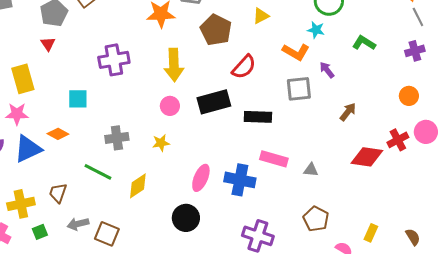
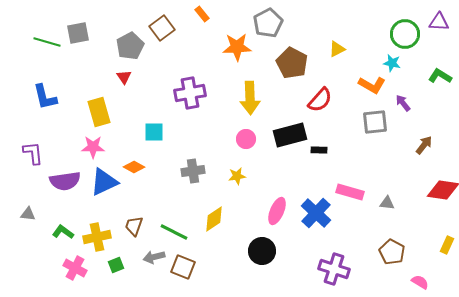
black rectangle: (258, 117) -> (319, 150), moved, size x0.6
green line: (98, 172) -> (174, 232), moved
blue cross: (240, 180) -> (316, 213), turned 32
yellow rectangle: (371, 233) -> (447, 245), moved

